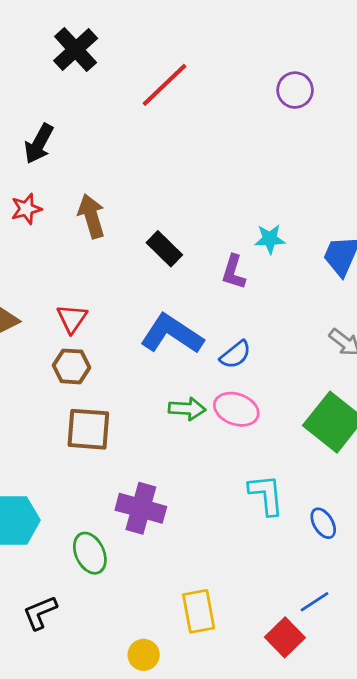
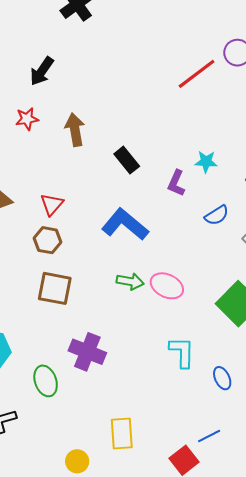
red line: (165, 85) -> (197, 74), moved
blue semicircle: (235, 355) -> (217, 215), moved

